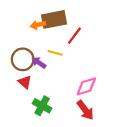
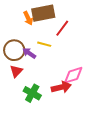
orange arrow: (38, 25) -> (28, 18), turned -104
red triangle: (25, 82) -> (16, 71), turned 32
red arrow: (85, 110) -> (61, 87), moved, turned -66

